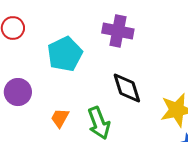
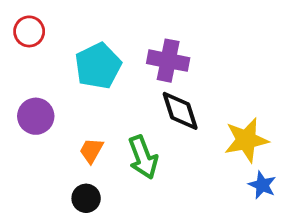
purple cross: (118, 31) -> (168, 61), moved

